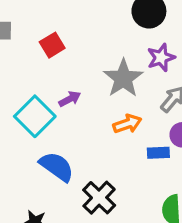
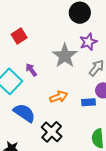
purple arrow: (70, 99) -> (31, 70), turned -96
orange arrow: (127, 124) -> (59, 97), moved

